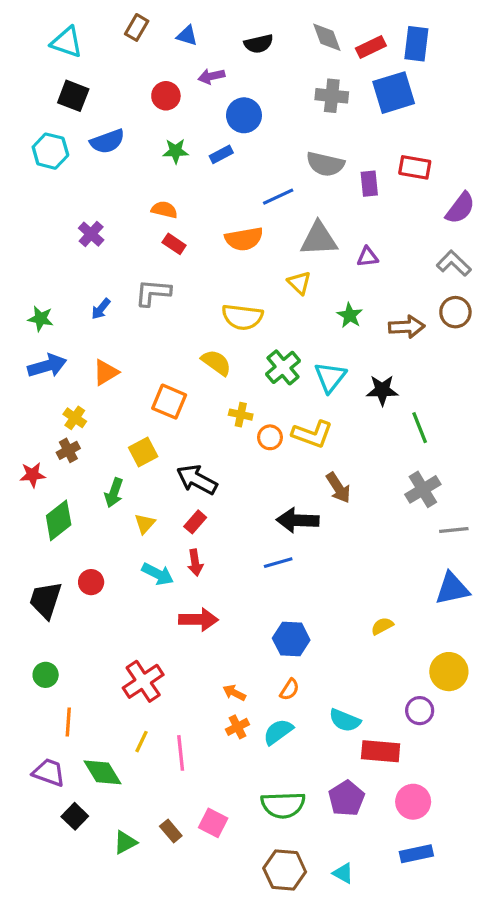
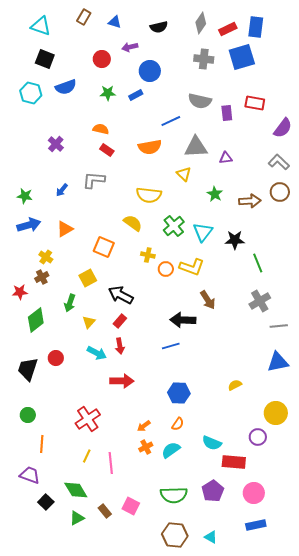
gray diamond: (327, 37) -> (201, 23), turned 55
orange arrow: (234, 693) -> (144, 426), turned -64
green diamond: (102, 772) -> (76, 490), moved

